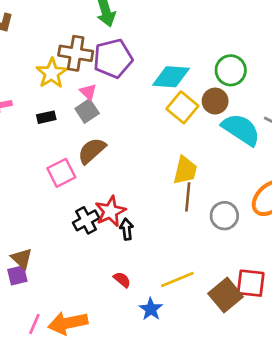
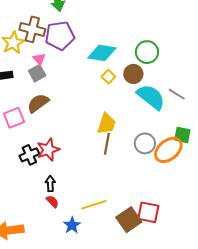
yellow square: (182, 107) -> (108, 77), size x0.6
gray circle: (224, 216) -> (145, 143), moved
black arrow: (127, 229) -> (50, 184), moved

